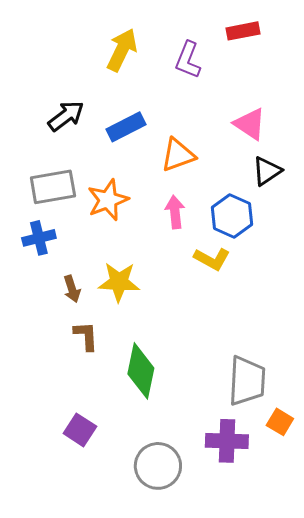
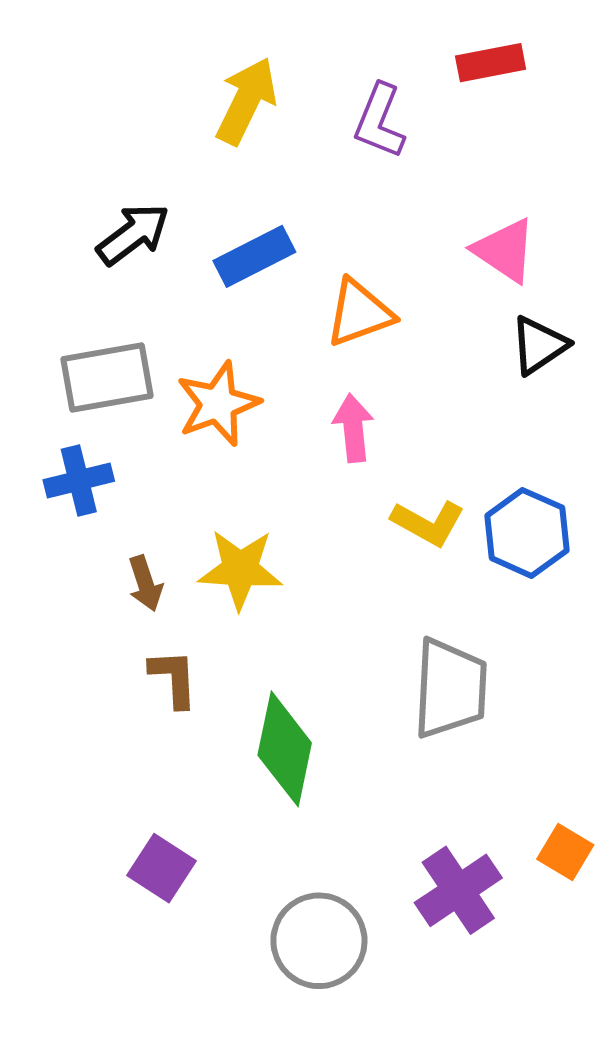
blue hexagon: (232, 216) -> (527, 533), moved
gray trapezoid: (247, 381) -> (450, 688), moved
purple cross: (227, 441) -> (458, 890), turned -36

